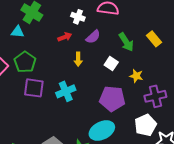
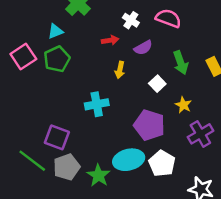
cyan triangle: (18, 32) -> (55, 31), moved, turned -40
purple square: (34, 88) -> (57, 137), moved
purple cross: (155, 96) -> (200, 134), turned -30
white pentagon: (146, 125) -> (162, 163), moved, turned -30

